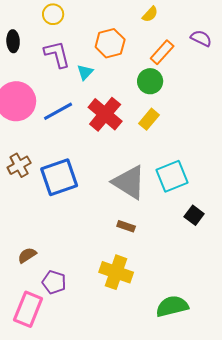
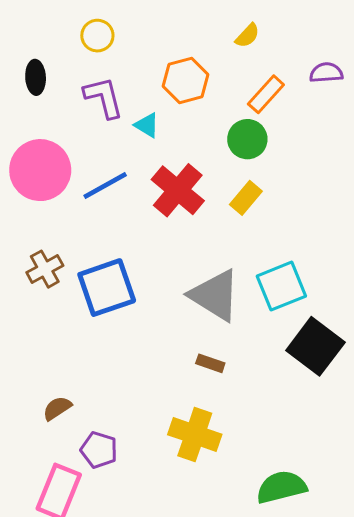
purple semicircle: (201, 38) -> (326, 73), turned -30
cyan triangle: (85, 72) -> (147, 125), turned -42
black square: (194, 215) -> (315, 346), size x1.8

